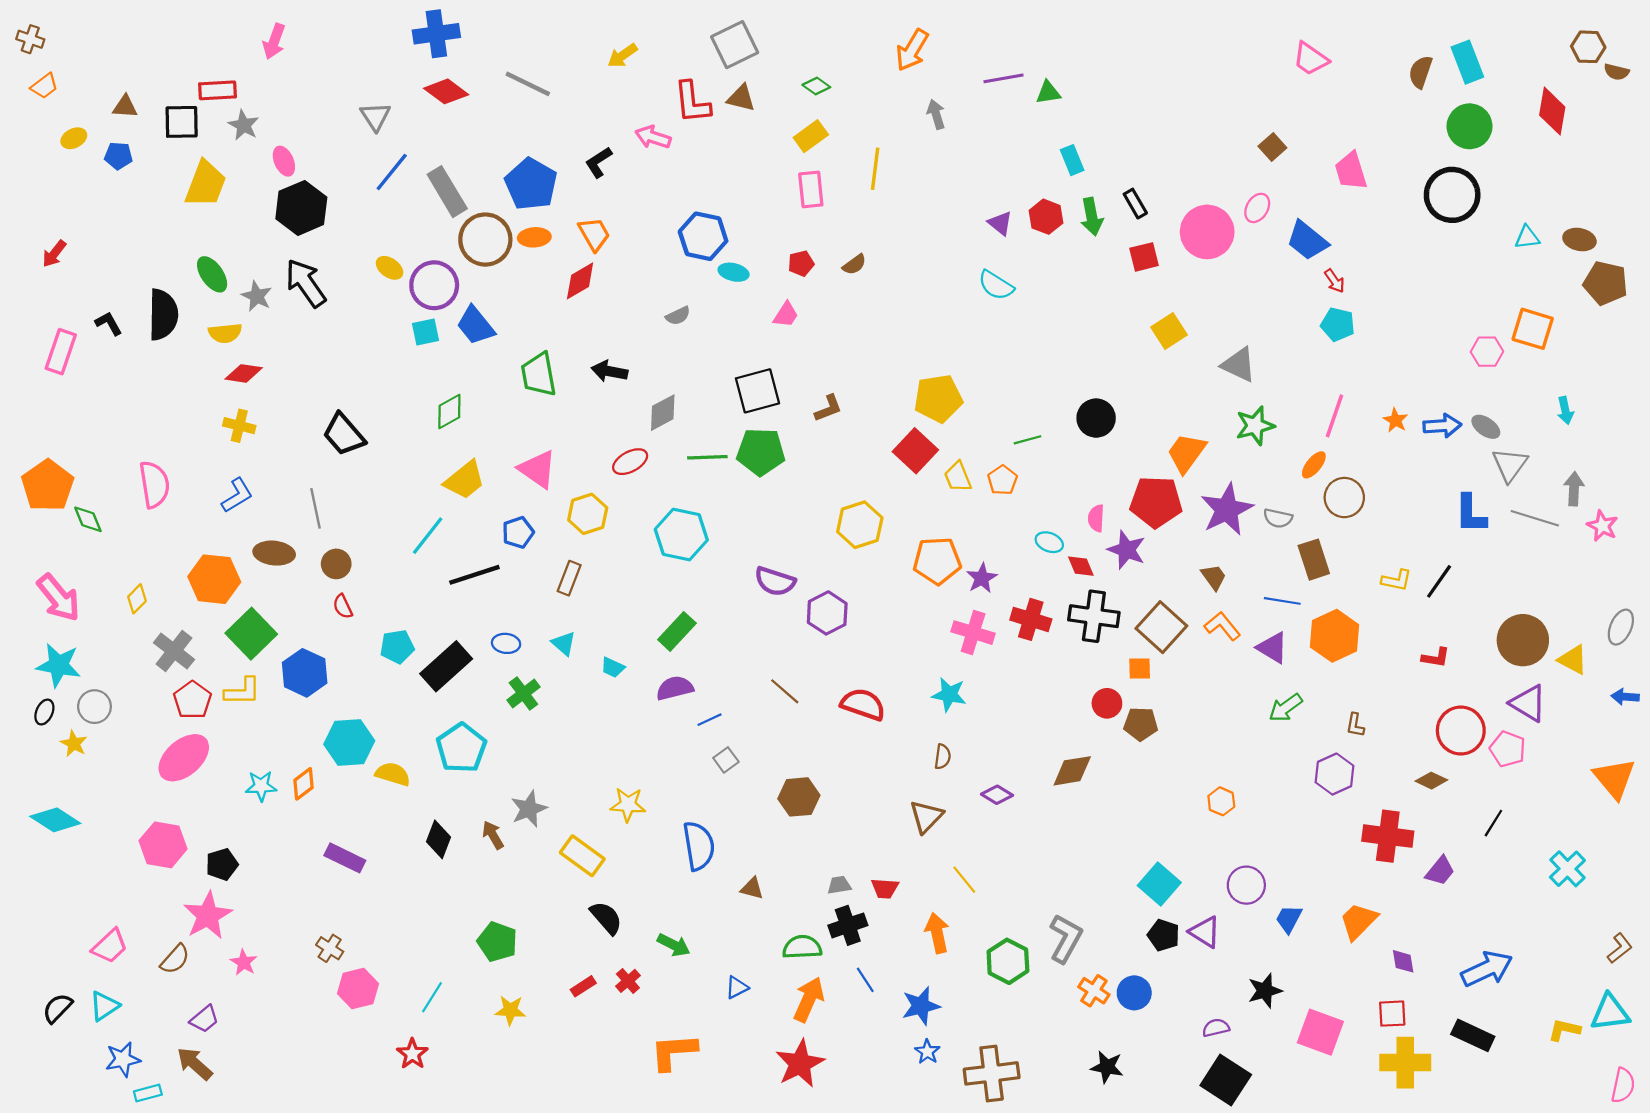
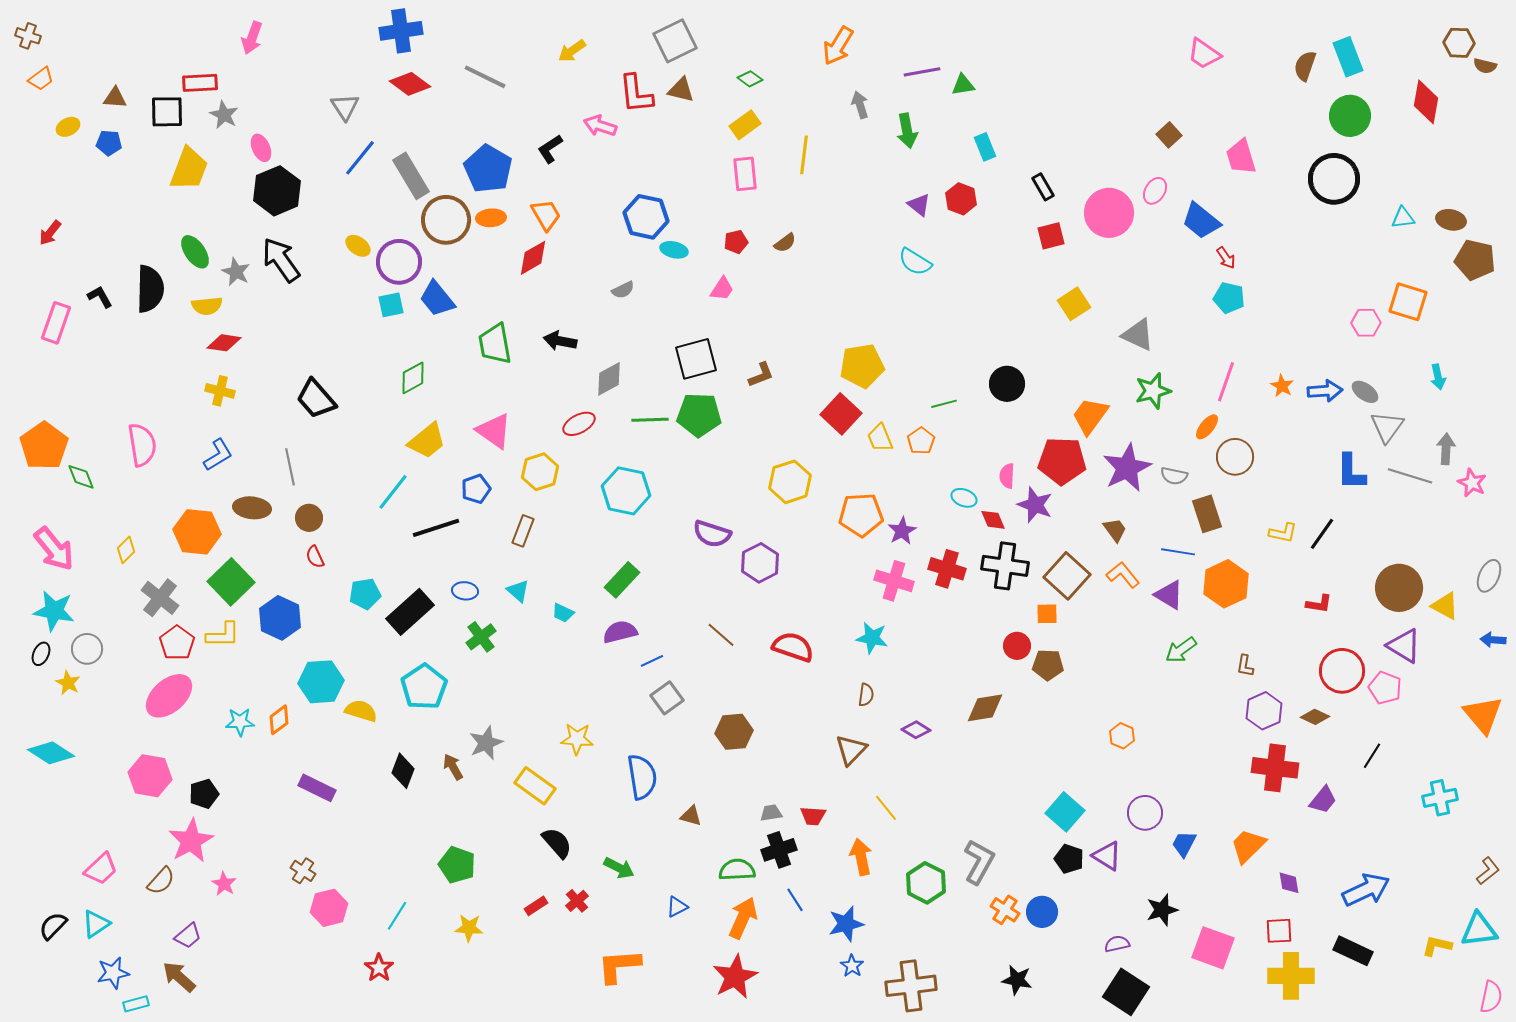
green arrow: (1092, 217) -> (907, 131), moved
gray square: (726, 760) -> (667, 698), size x1.4
purple hexagon: (1335, 774) -> (1264, 711), moved
cyan cross: (1567, 869) -> (1440, 798), turned 32

